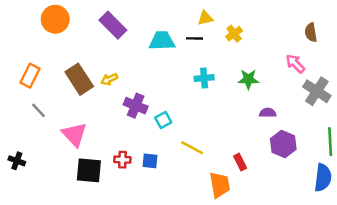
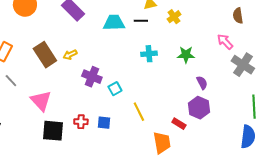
purple semicircle: (268, 113) -> (202, 83), turned 64
purple hexagon: (283, 144) -> (199, 108), moved
yellow line: (192, 148) -> (139, 112), turned 36
red rectangle: (240, 162) -> (179, 124), turned -32

